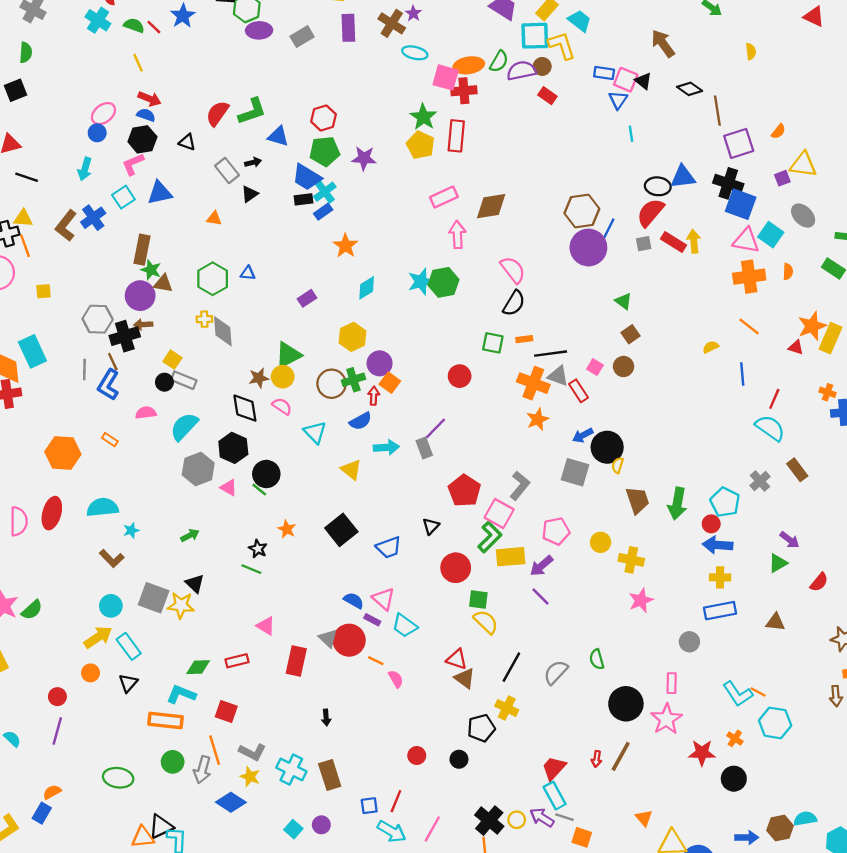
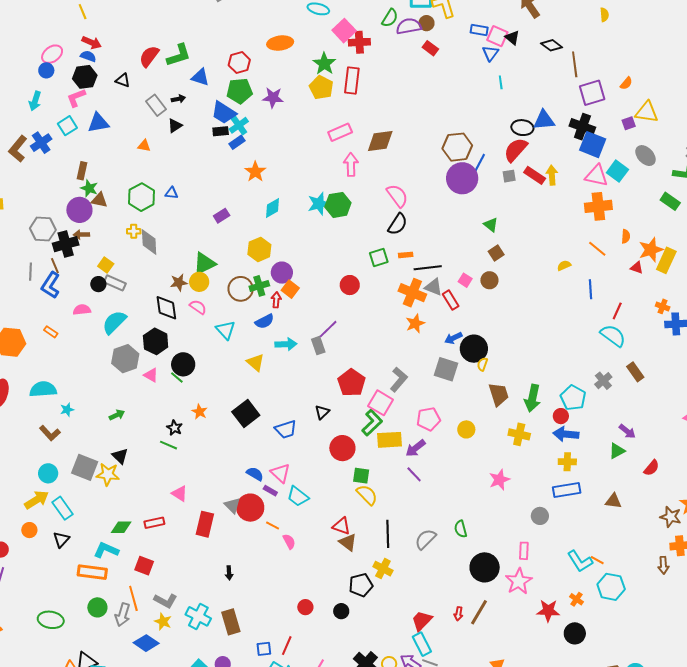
orange ellipse: (469, 65) -> (280, 43), moved
pink square: (446, 77) -> (344, 31), turned 30
brown rectangle: (142, 250) -> (82, 171), size x0.7
orange semicircle: (788, 272) -> (626, 236), moved
green square: (493, 343) -> (379, 257), turned -30
yellow cross: (631, 560) -> (519, 434), moved
black line: (511, 667) -> (388, 534), turned -32

